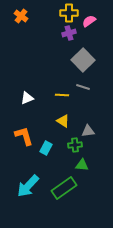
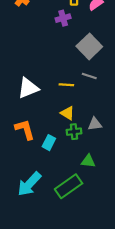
purple cross: (69, 33) -> (63, 18), moved
white triangle: (27, 98) -> (28, 88), size x1.5
green cross: (75, 145) -> (74, 132), moved

